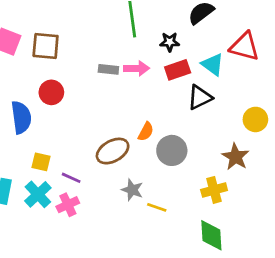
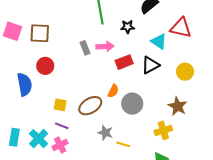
gray rectangle: (108, 69) -> (85, 48), turned 64
red rectangle: (178, 70) -> (124, 62), moved
yellow circle: (255, 119) -> (185, 72), moved
yellow square: (41, 162) -> (60, 105), moved

